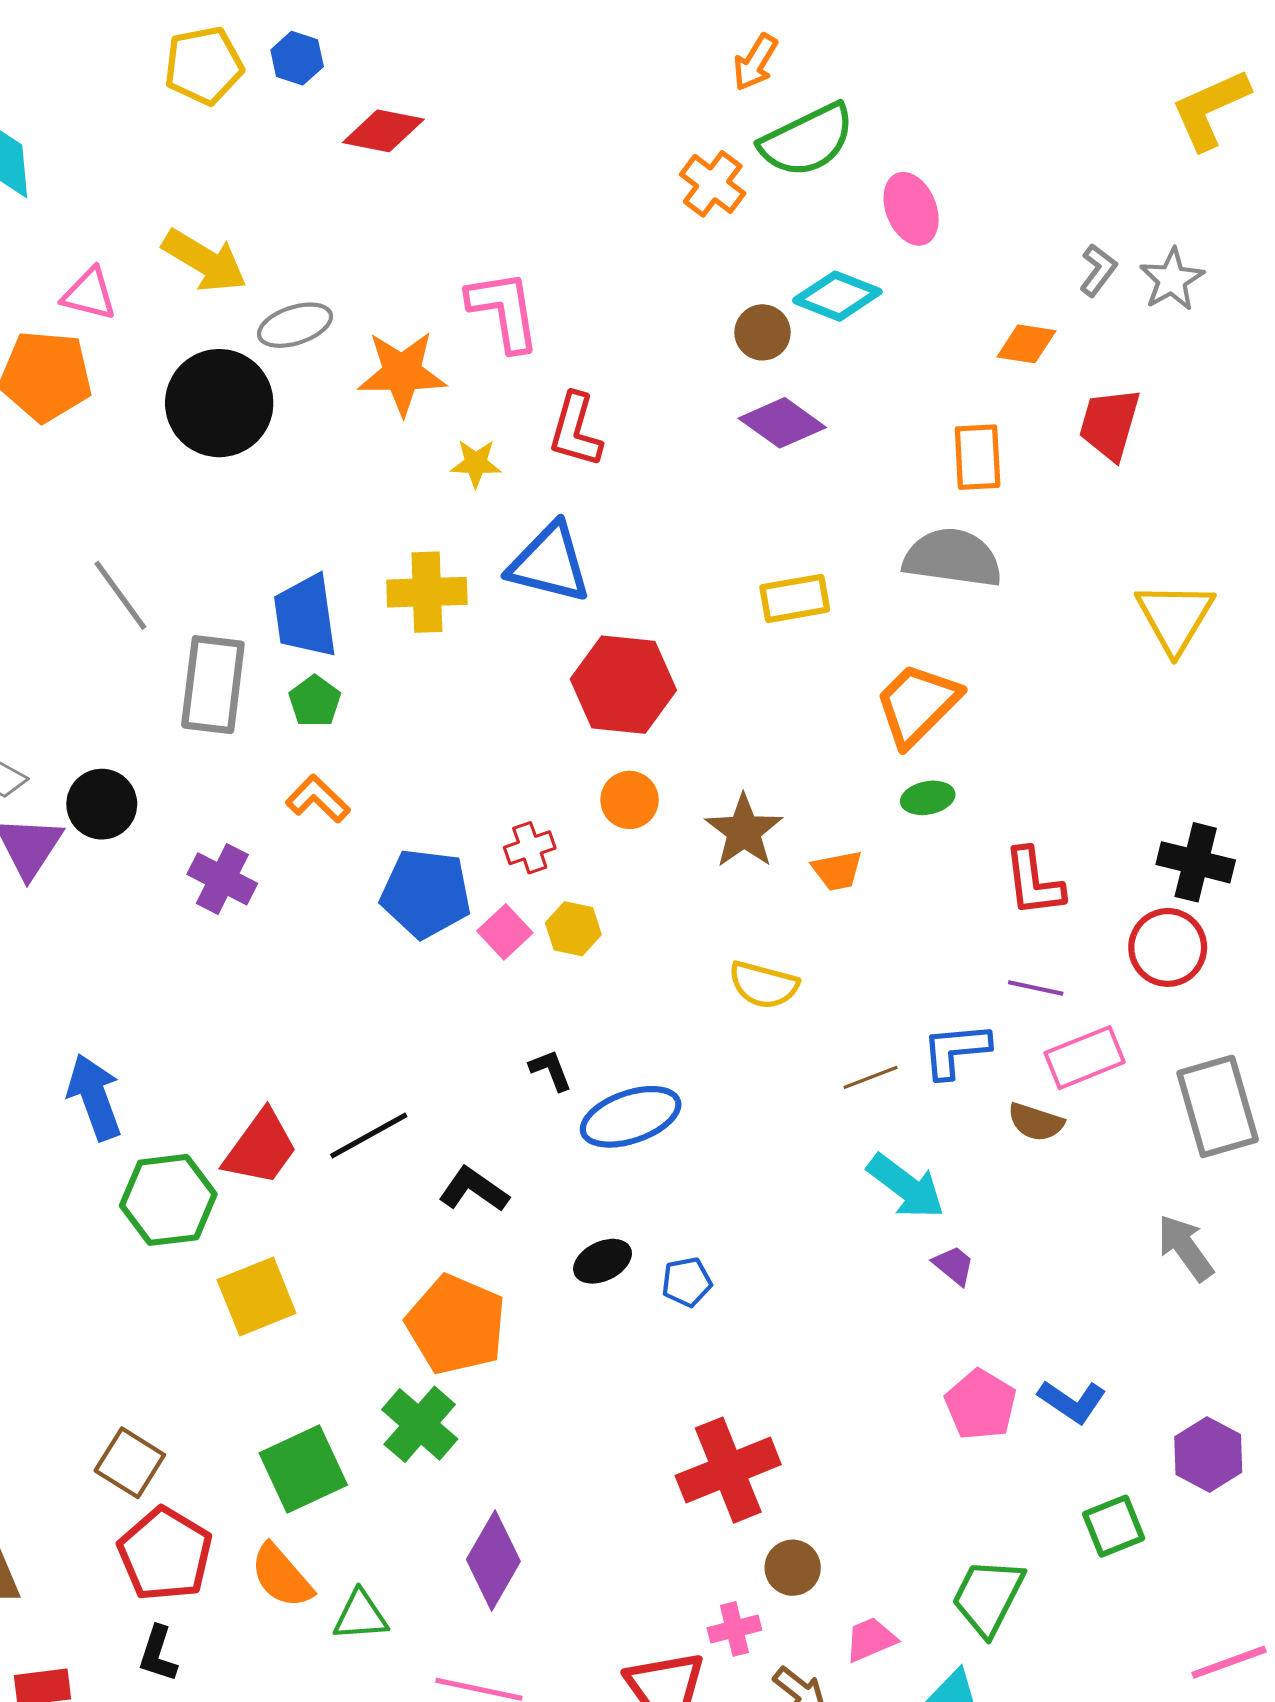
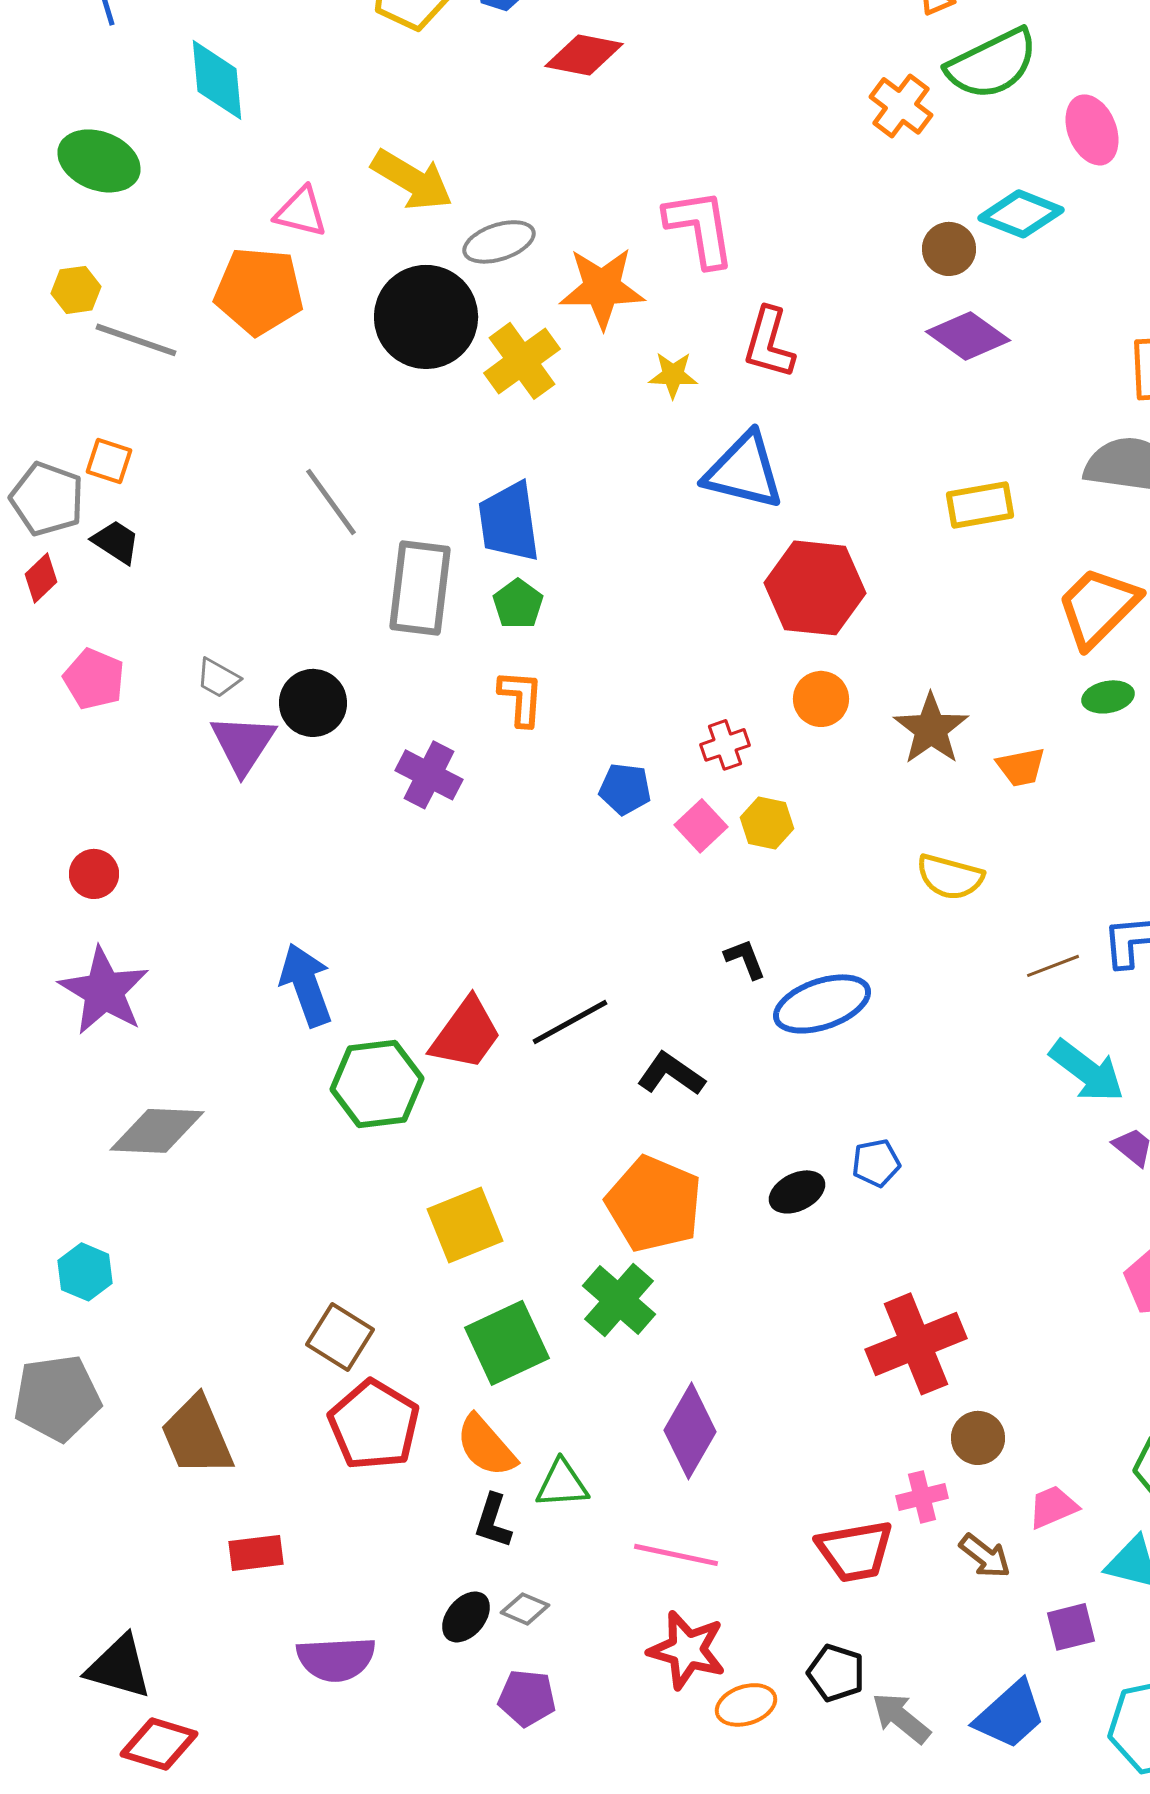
yellow cross: (427, 592) -> (522, 361), moved, turned -34
orange L-shape: (318, 799) -> (521, 698), turned 50
blue pentagon: (426, 893) -> (625, 789), size x0.6
black ellipse: (603, 1261) -> (797, 1192), moved
yellow square: (257, 1297) -> (465, 1225), moved
black L-shape: (158, 1654) -> (493, 1521), moved

